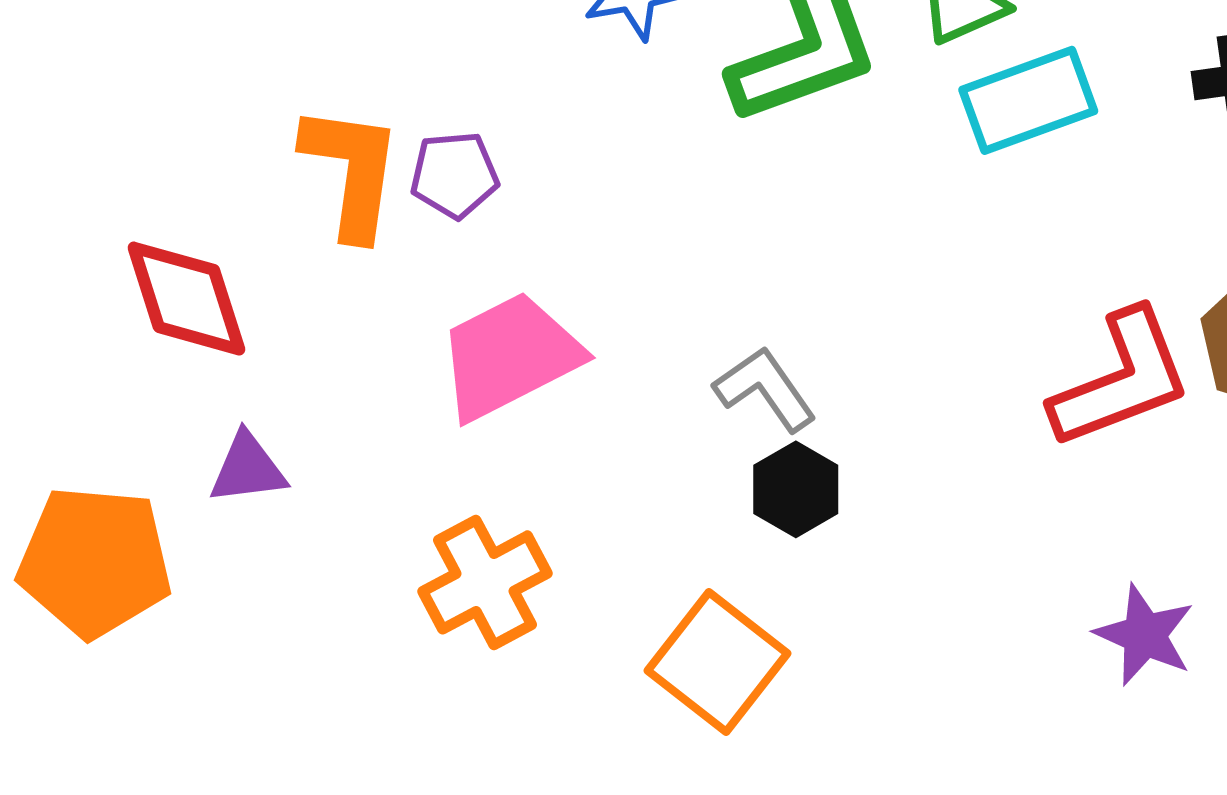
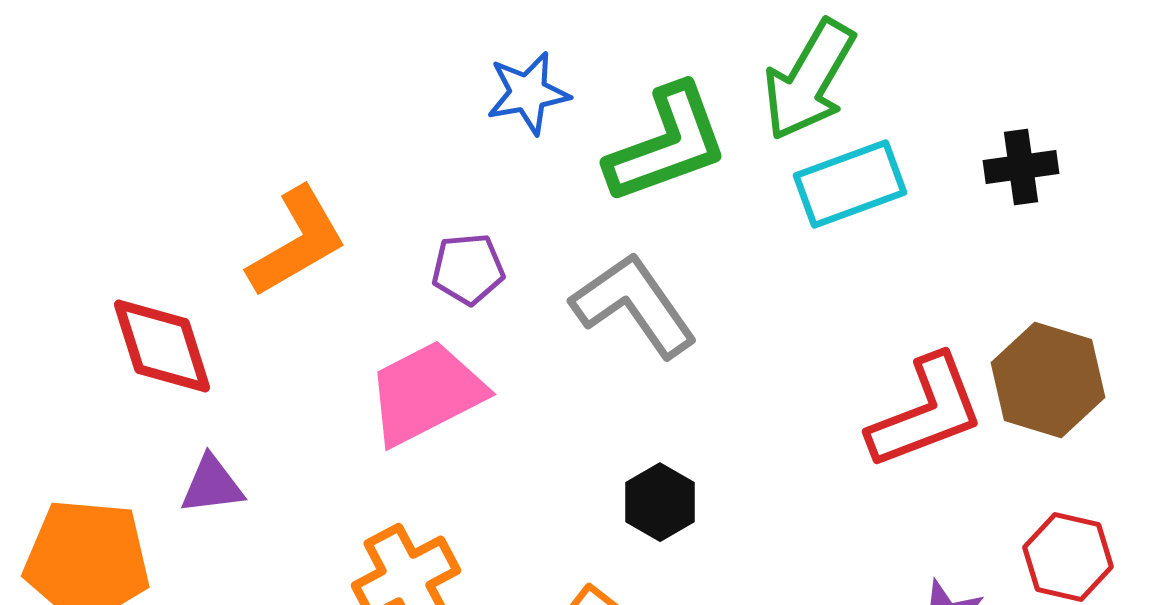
orange L-shape: (352, 171) -> (297, 242), turned 52
purple pentagon: (454, 175) -> (468, 269), moved
gray L-shape: (765, 389) -> (634, 305), moved, size x1.5

